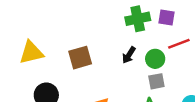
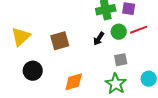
yellow triangle: (31, 53) -> (21, 37), turned -30
green circle: (155, 59) -> (119, 32), moved

